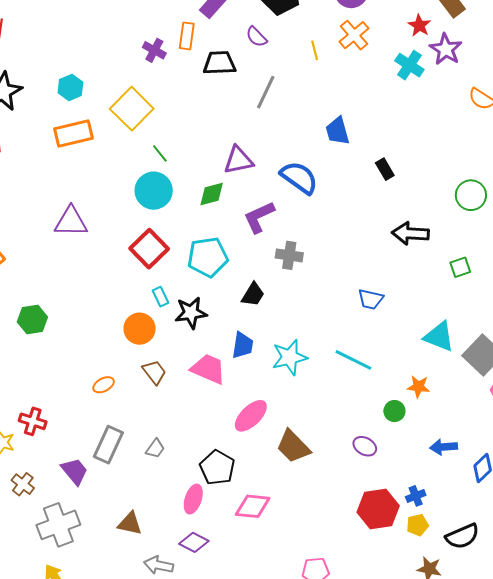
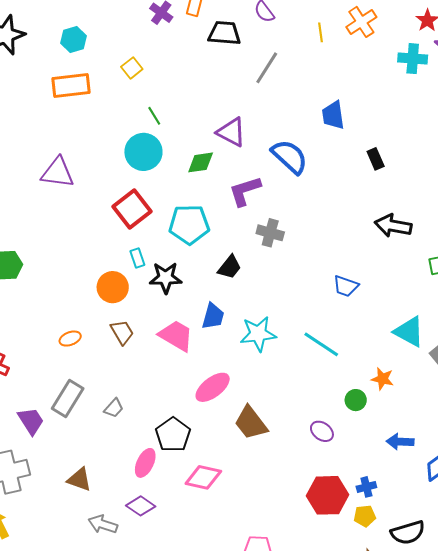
cyan cross: (409, 65) -> (413, 59), turned -36
yellow square: (132, 109) -> (132, 68), size x0.5
purple triangle: (238, 160) -> (231, 132), turned 32

